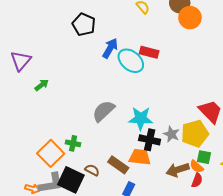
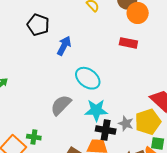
red rectangle: (149, 52) -> (128, 43), moved
cyan ellipse: (131, 61) -> (88, 78), moved

